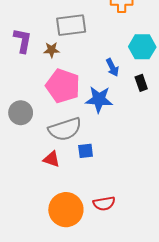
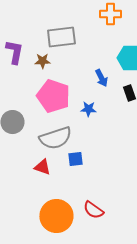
blue star: (99, 99) -> (88, 109), size x0.6
red semicircle: (104, 203) -> (93, 210), turned 45

